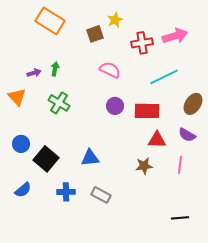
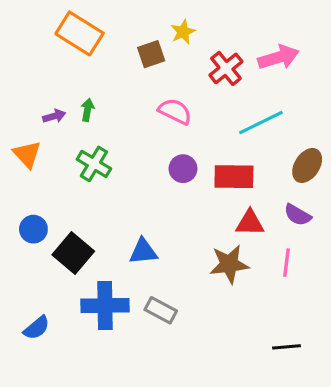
red cross: (142, 43) -> (226, 68), turned -30
brown star: (144, 166) -> (229, 264), size x1.4
blue semicircle: (23, 190) -> (37, 328), moved
blue cross: (66, 192) -> (105, 306), size x1.6

